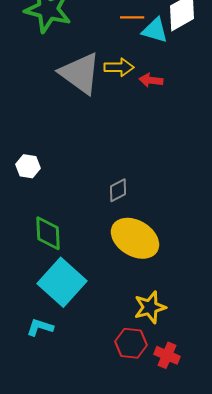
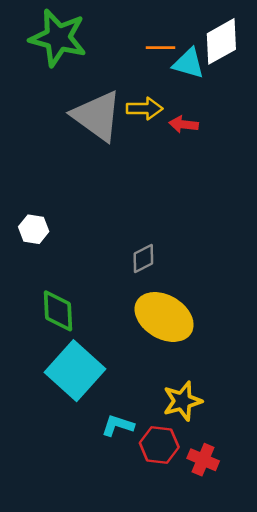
cyan L-shape: (40, 327) -> (118, 426), moved

